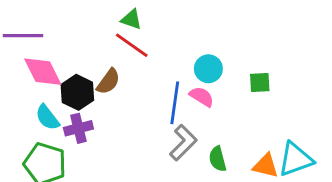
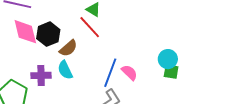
cyan circle: (208, 69) -> (168, 59), moved
black hexagon: (77, 92) -> (48, 34), moved
cyan semicircle: (47, 117) -> (65, 70), moved

